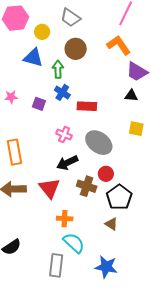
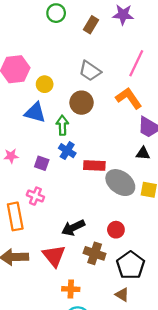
gray trapezoid: (71, 18) -> (90, 71), moved
pink cross: (64, 135) -> (35, 196), moved
gray ellipse: (99, 143) -> (120, 183), moved
red circle: (106, 174) -> (116, 230), moved

